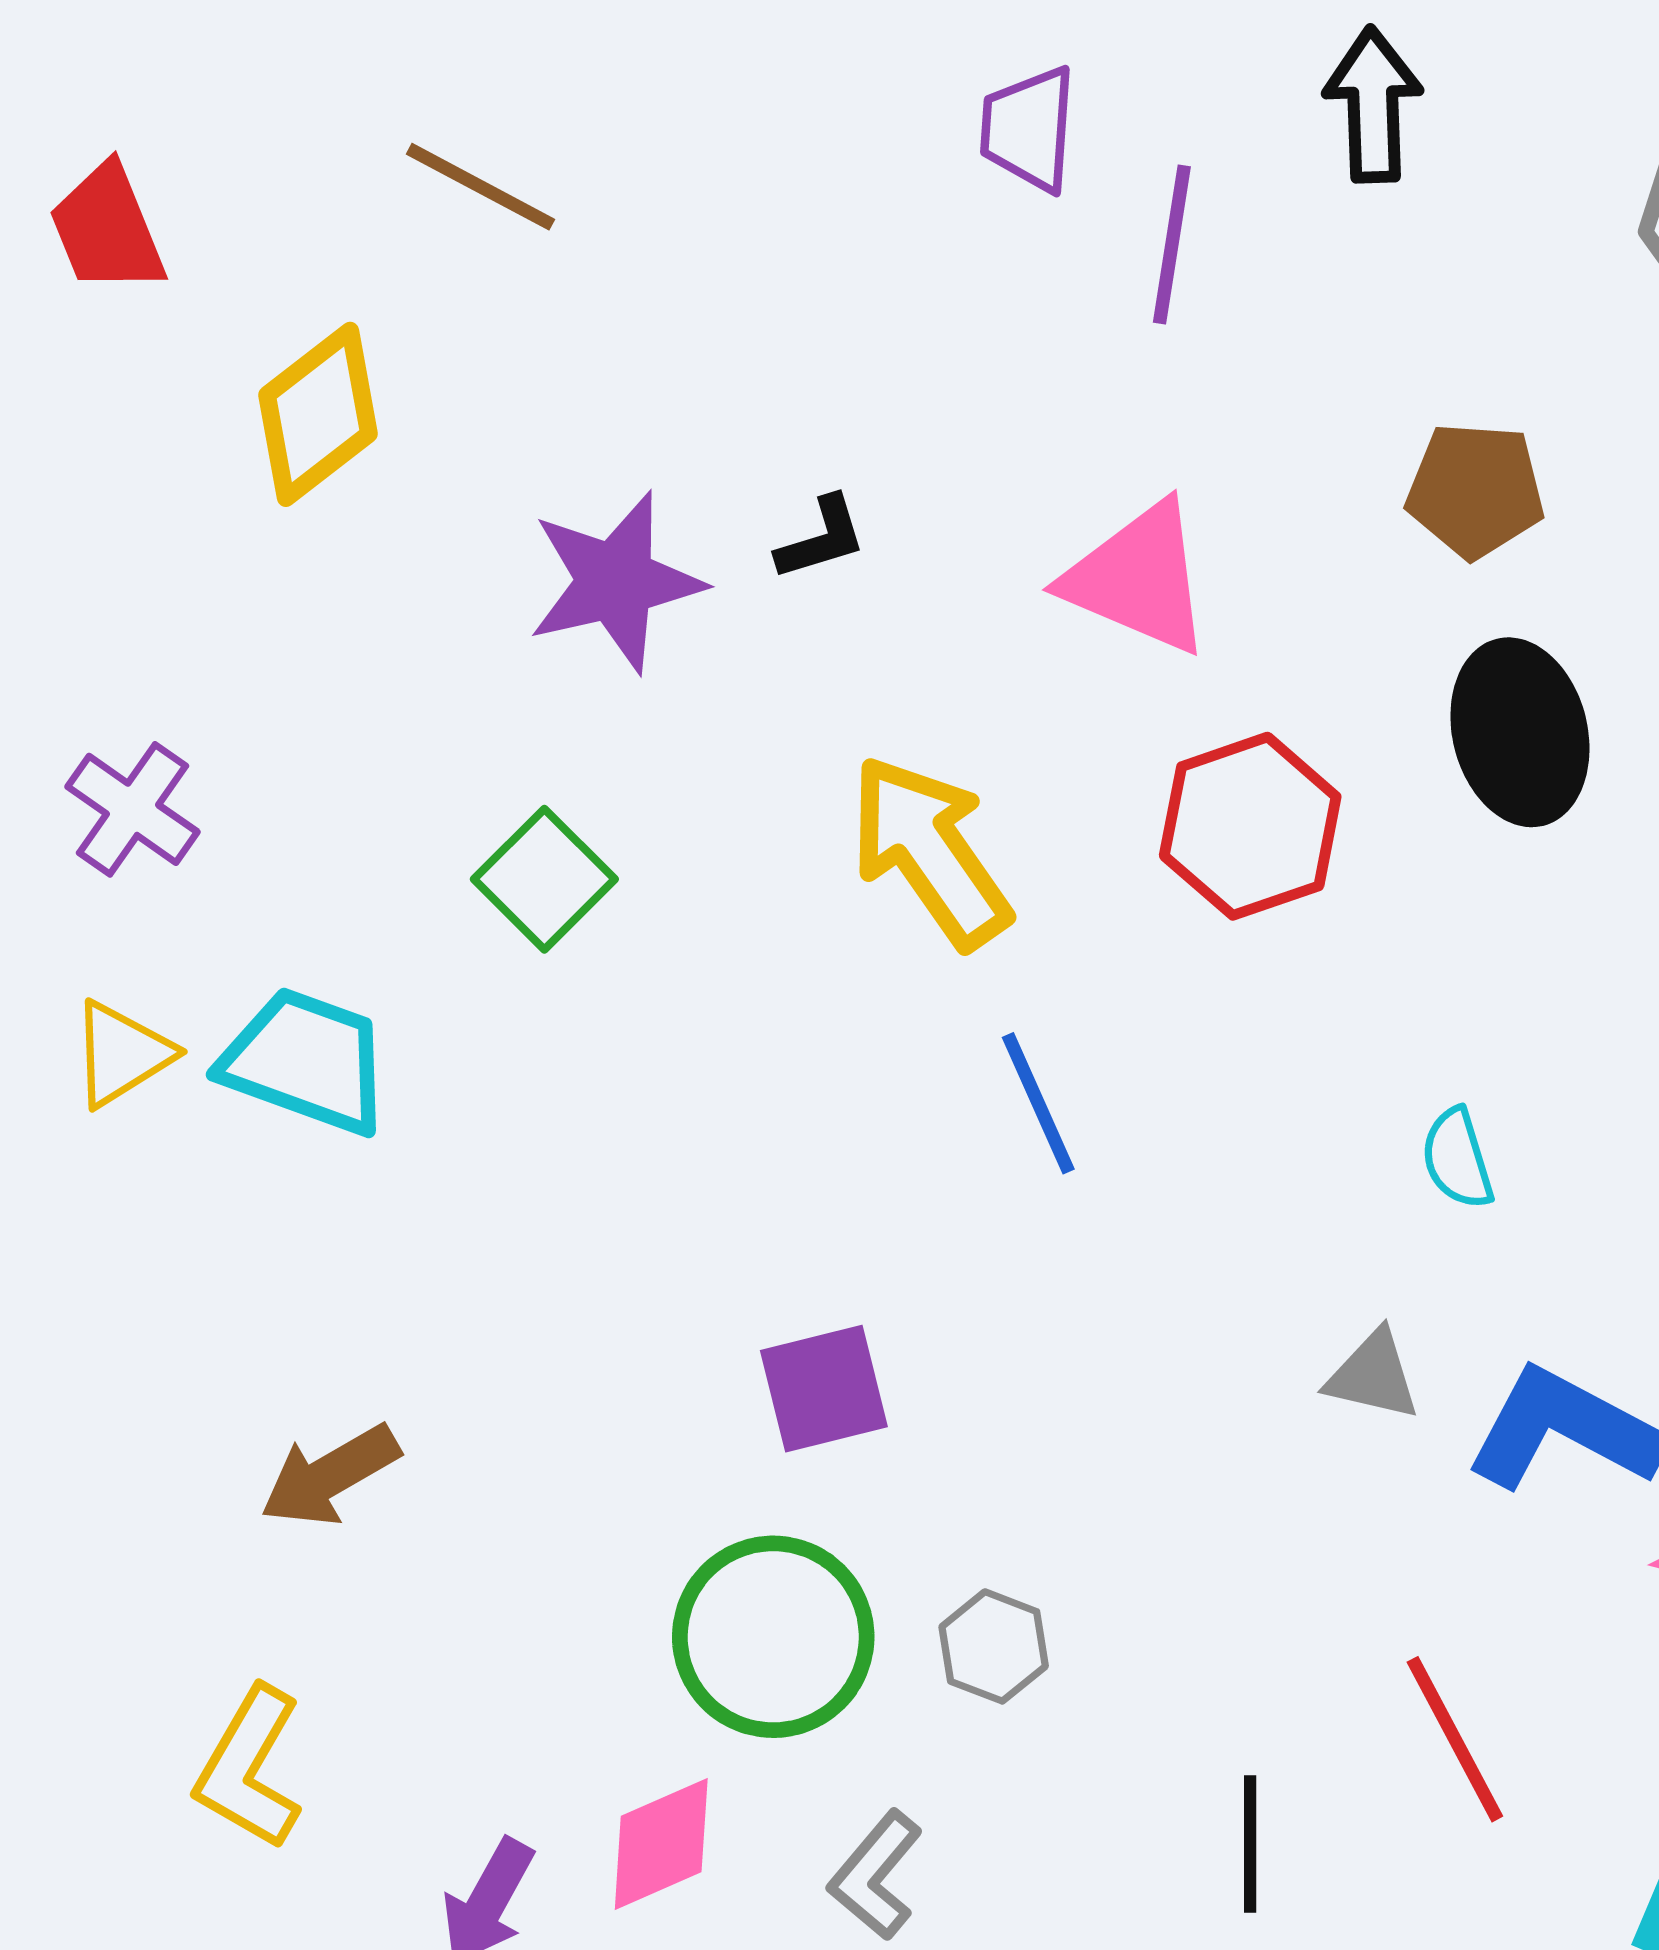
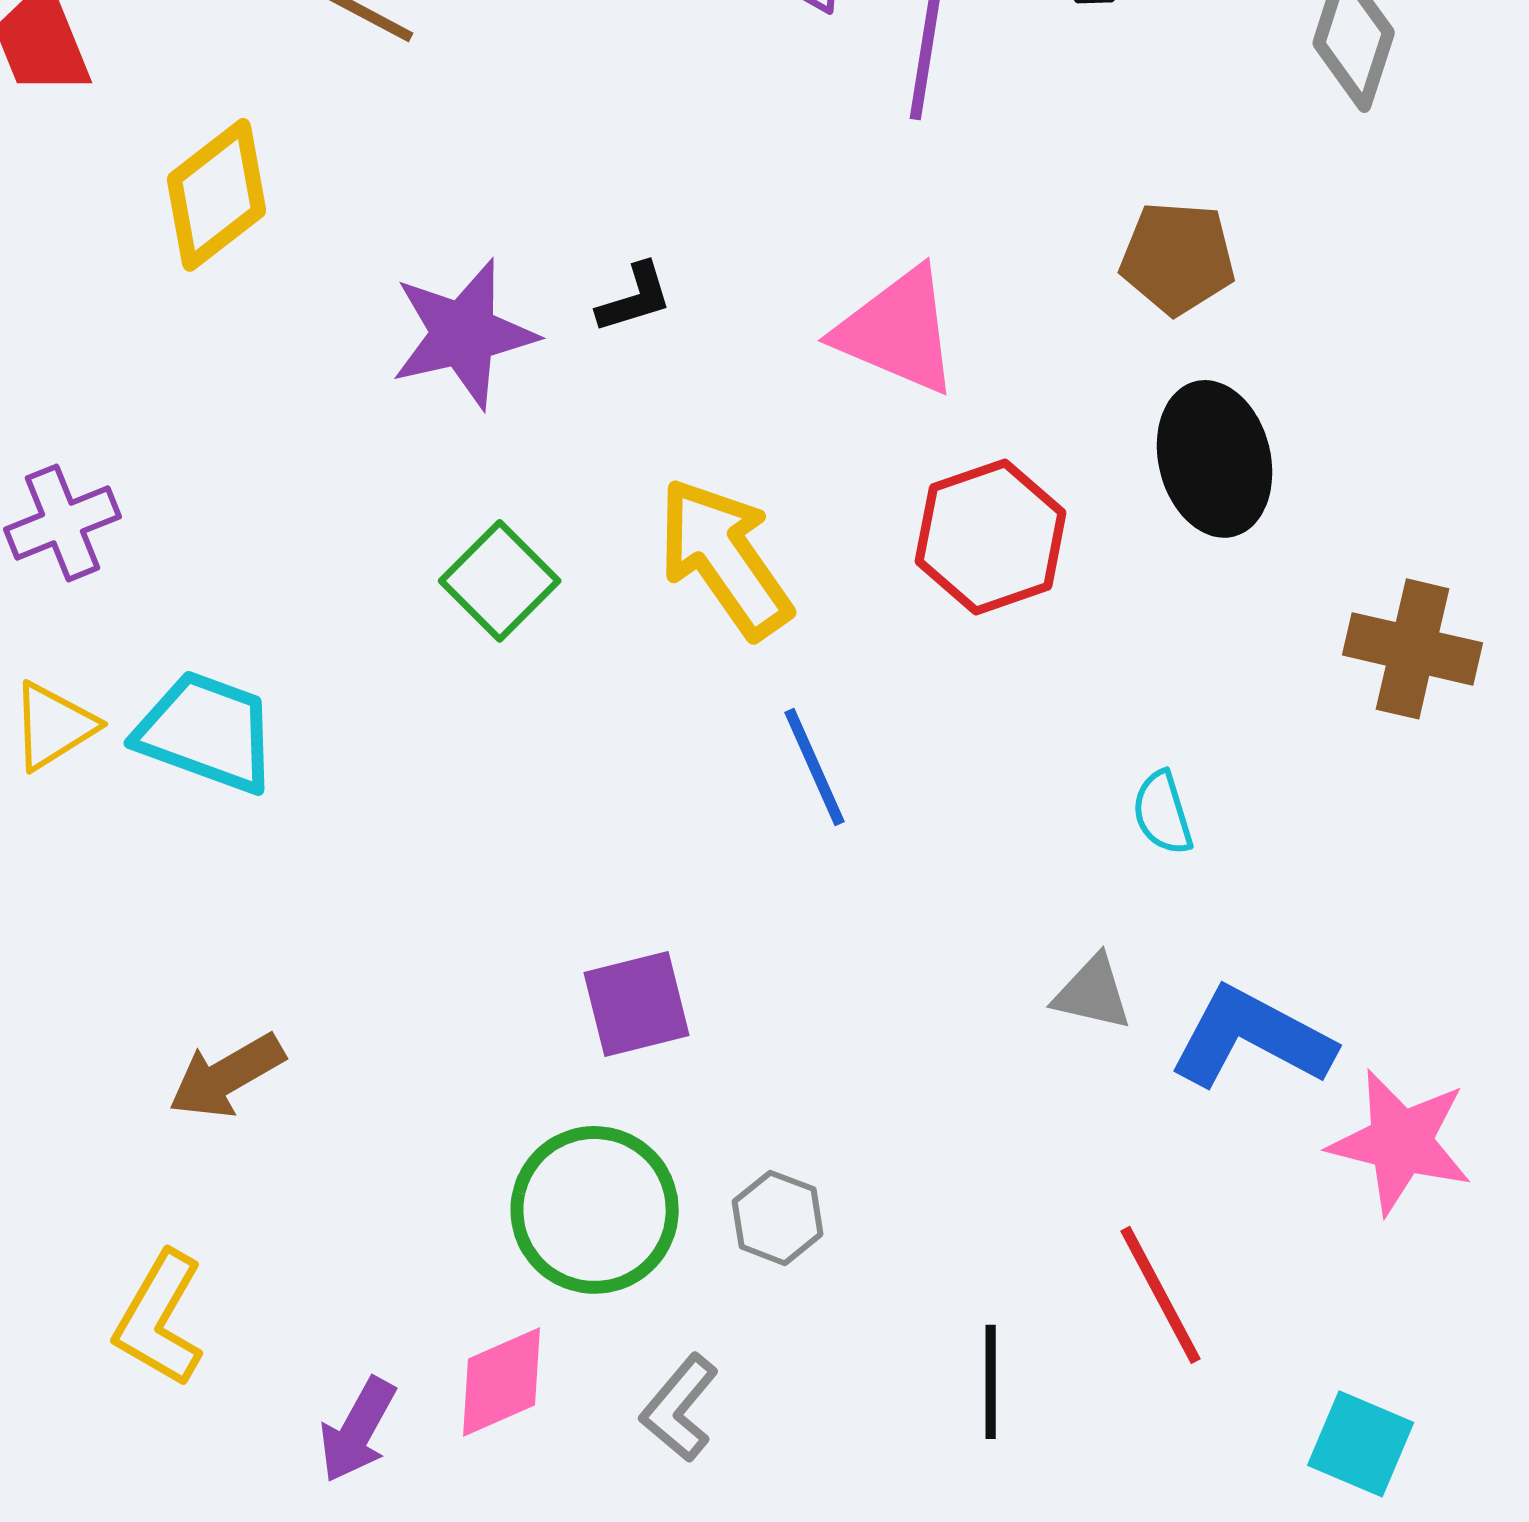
purple cross: (132, 809) -> (63, 523), turned 33
green square: (544, 879) -> (500, 581), moved

